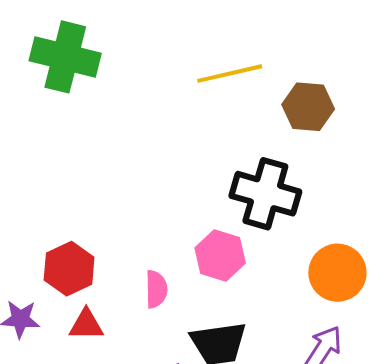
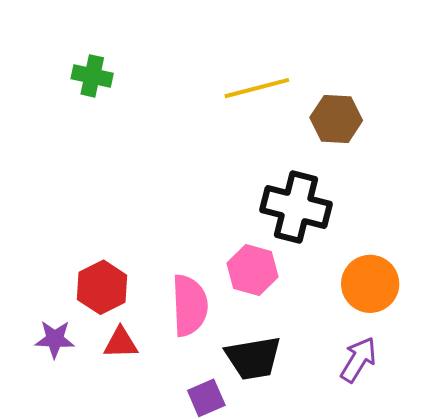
green cross: (65, 57) -> (92, 76), size x0.6
pink semicircle: (156, 289) -> (190, 305), size x1.6

